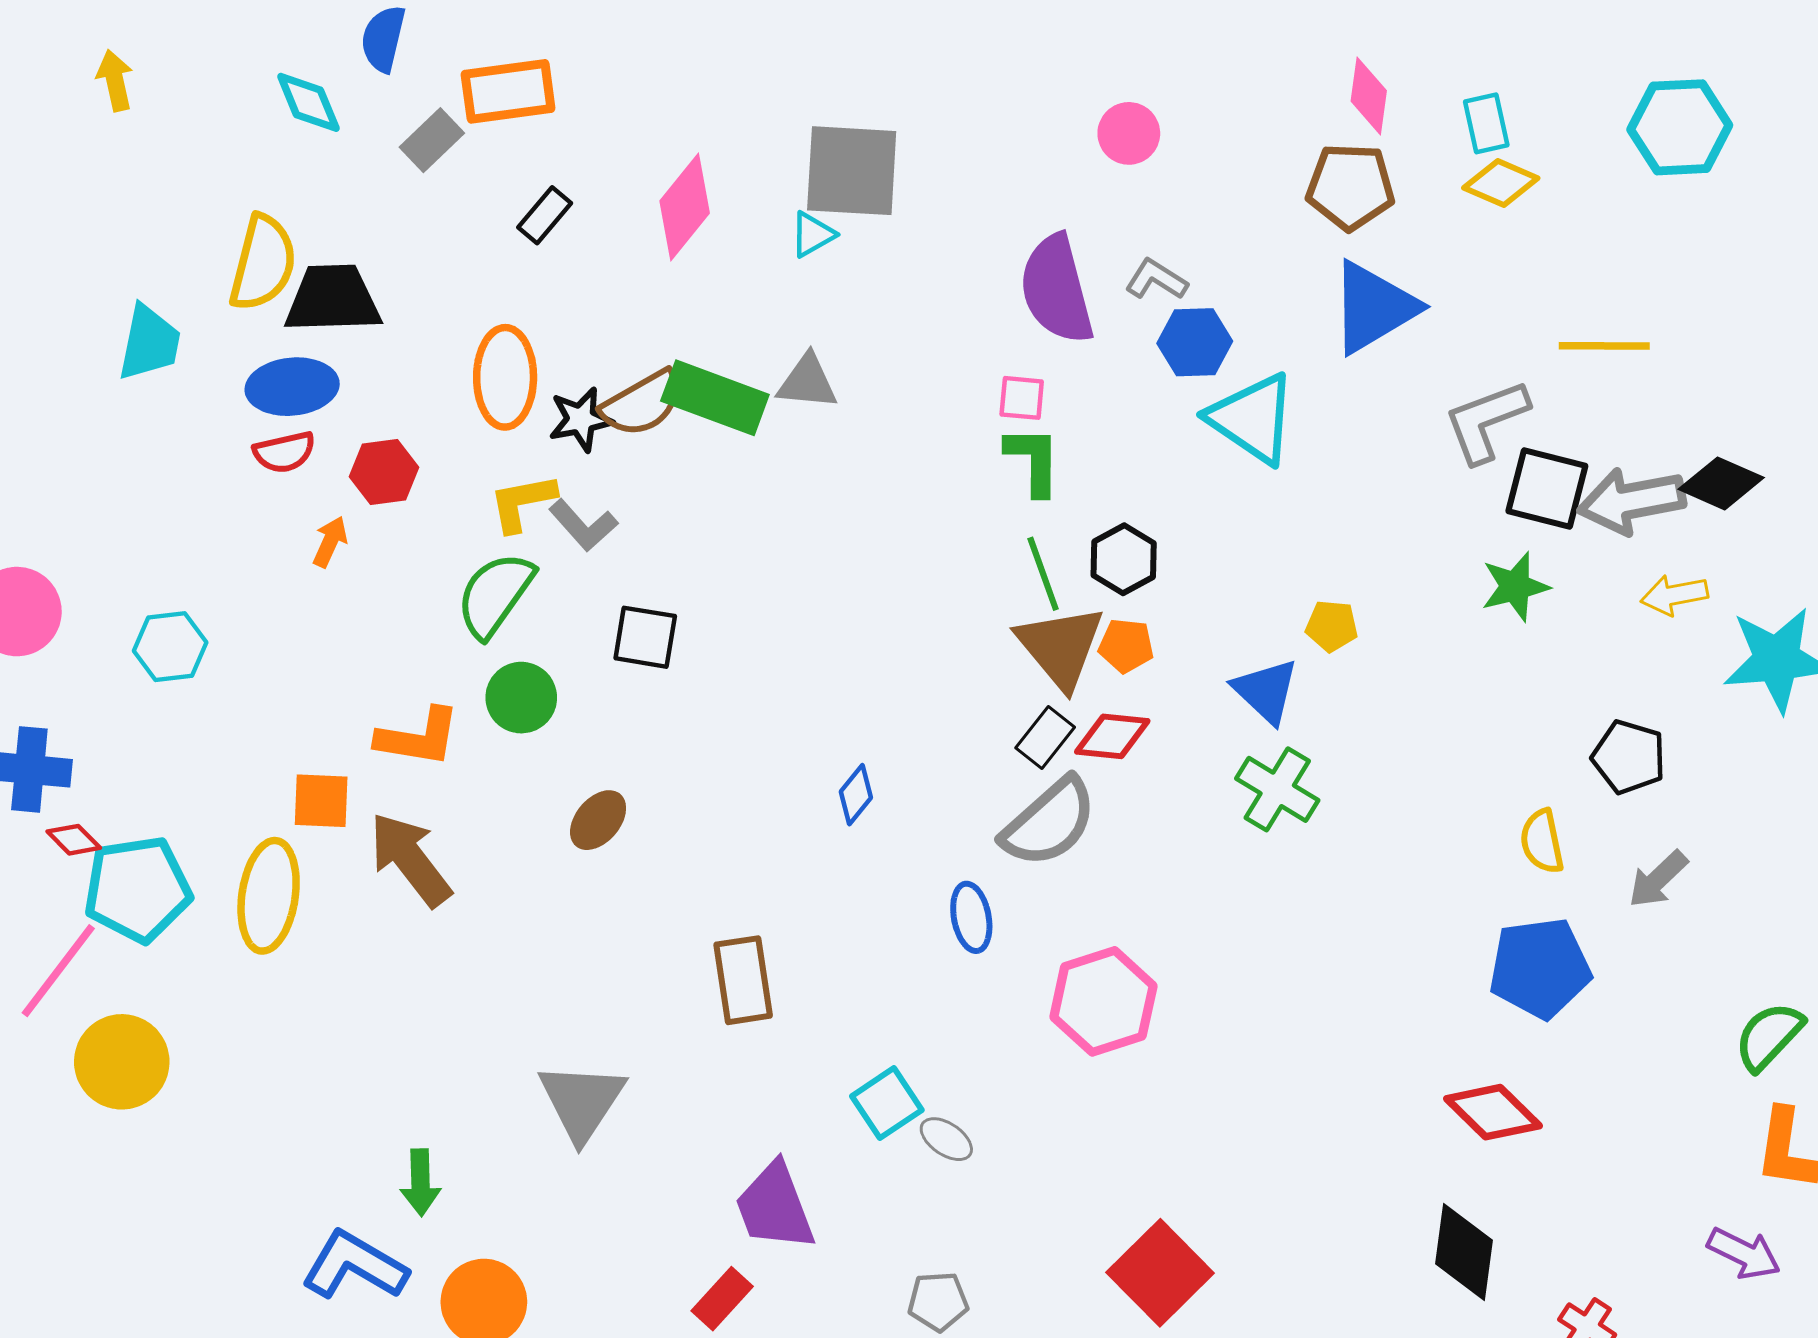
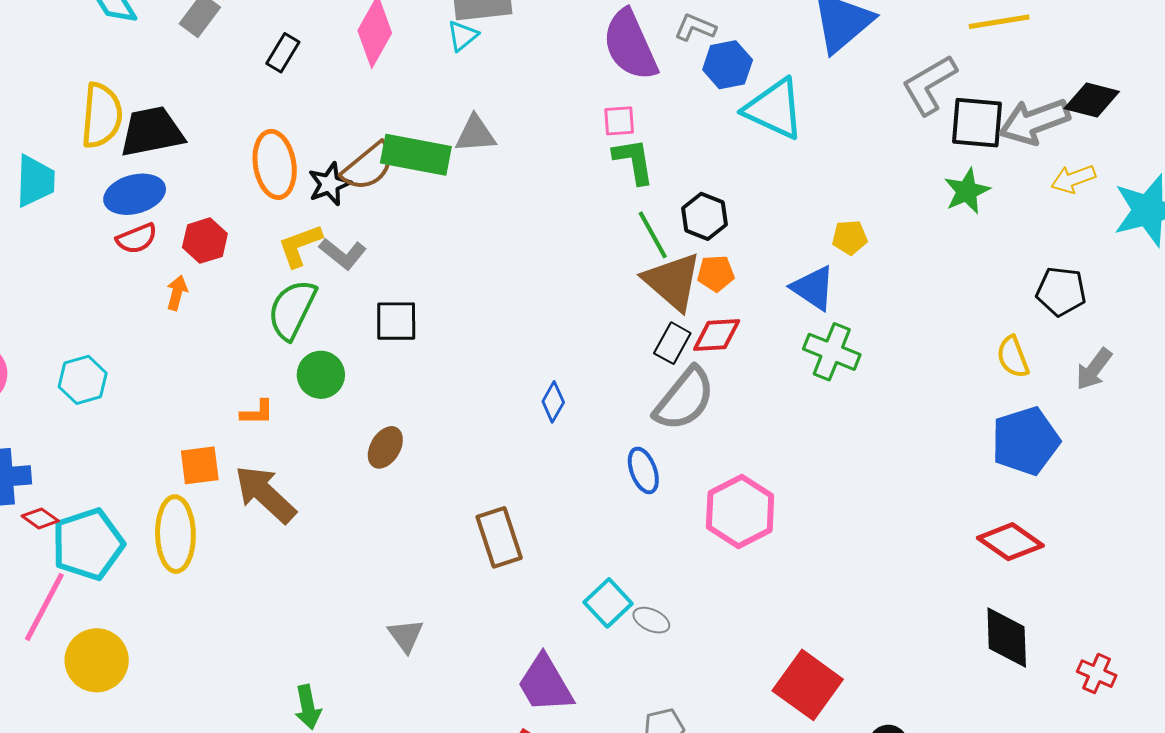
orange L-shape: (418, 737) -> (257, 412), size x0.6
gray triangle: (582, 1101) -> (406, 636), size x0.6

